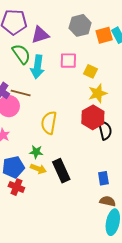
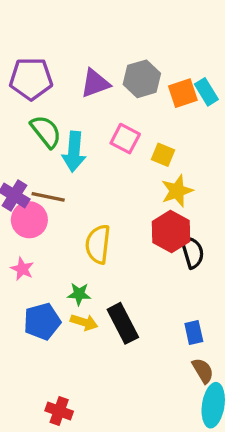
purple triangle: (40, 35) -> (95, 83), moved
pink square: (68, 61) -> (125, 139), turned 30
red cross: (16, 187) -> (59, 411), moved
brown semicircle: (108, 201) -> (203, 371), turned 49

